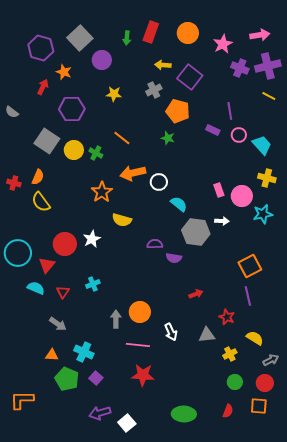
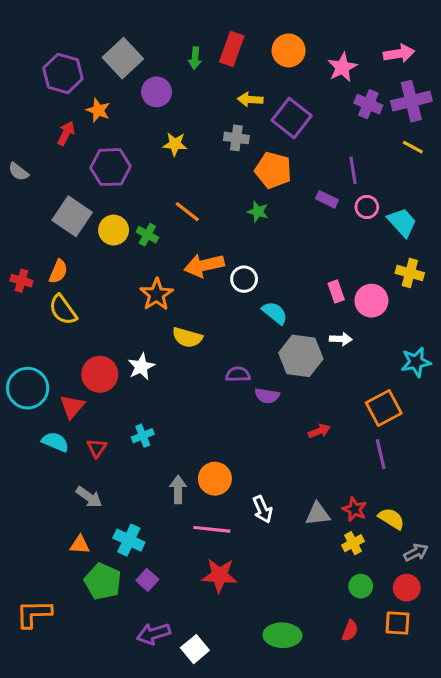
gray cross: (154, 90) -> (236, 138), turned 35
cyan star: (263, 214) -> (416, 362), moved
red arrow: (196, 294) -> (319, 431), moved
red star: (227, 317) -> (355, 509), moved

